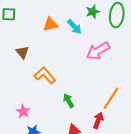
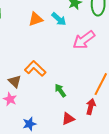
brown triangle: (22, 52) -> (15, 81), moved
pink star: (23, 111) -> (10, 99), moved

